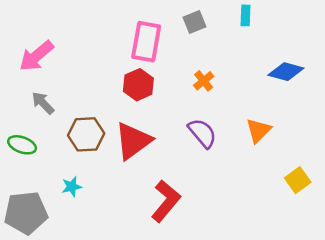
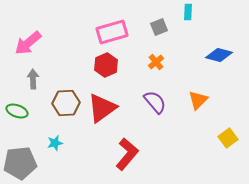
gray square: (195, 22) -> (159, 27), moved
pink rectangle: (146, 42) -> (112, 32), turned 64
gray arrow: (43, 103) -> (33, 79), turned 42

